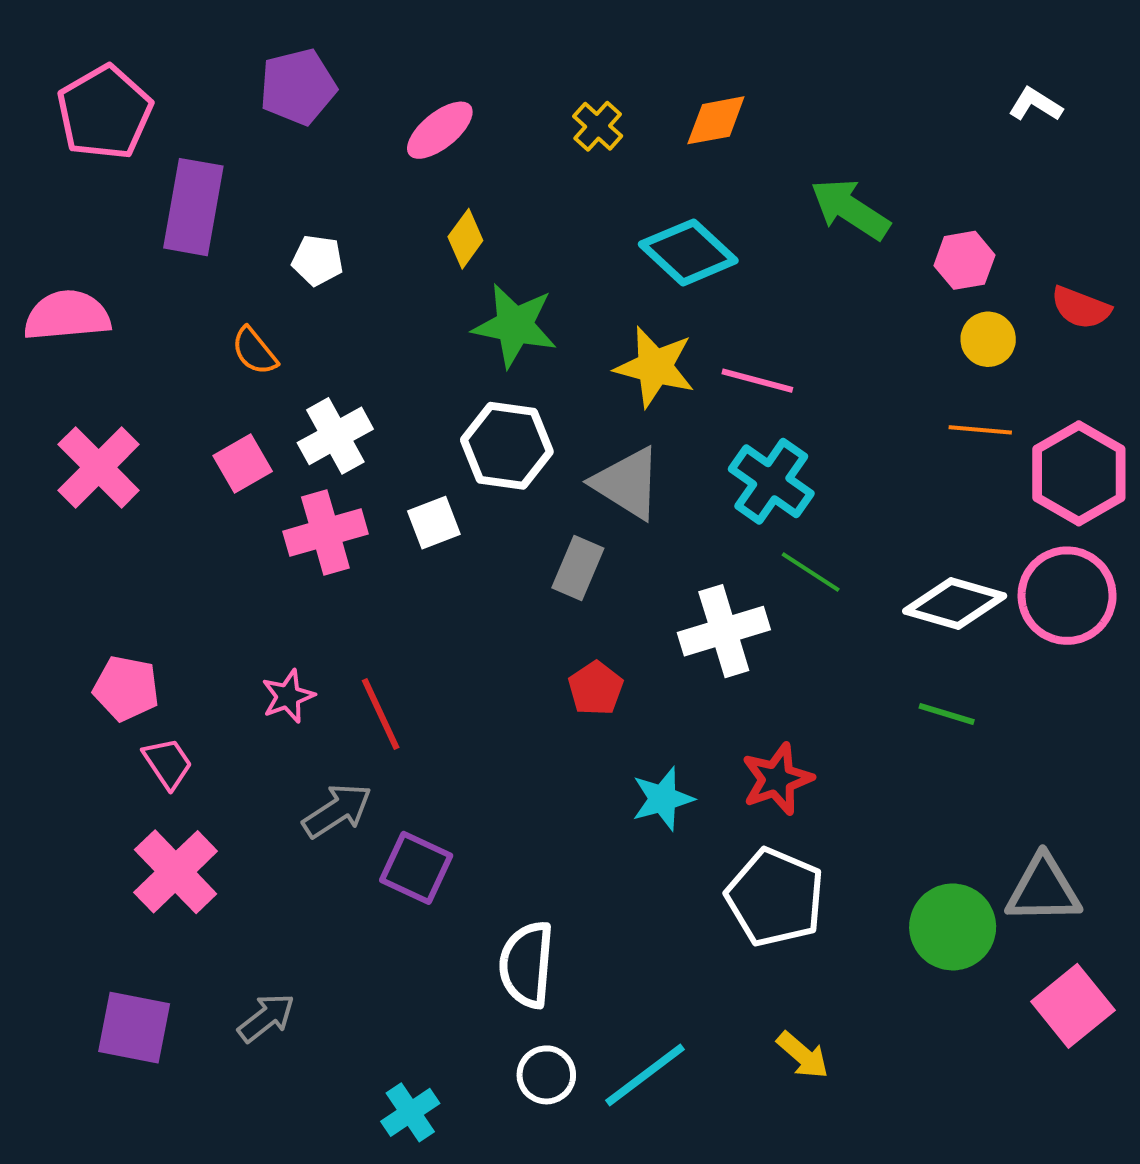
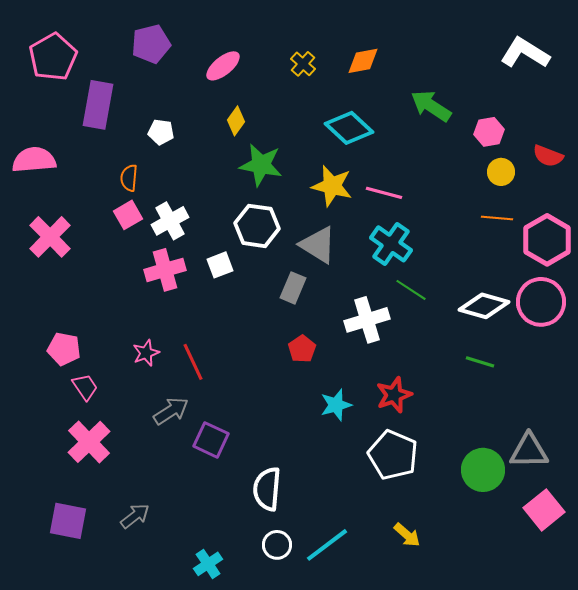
white L-shape: (1035, 105) -> (525, 53), size x1.8
orange semicircle: (254, 351) -> (129, 178), turned 44
pink square: (243, 463) -> (128, 215), moved

